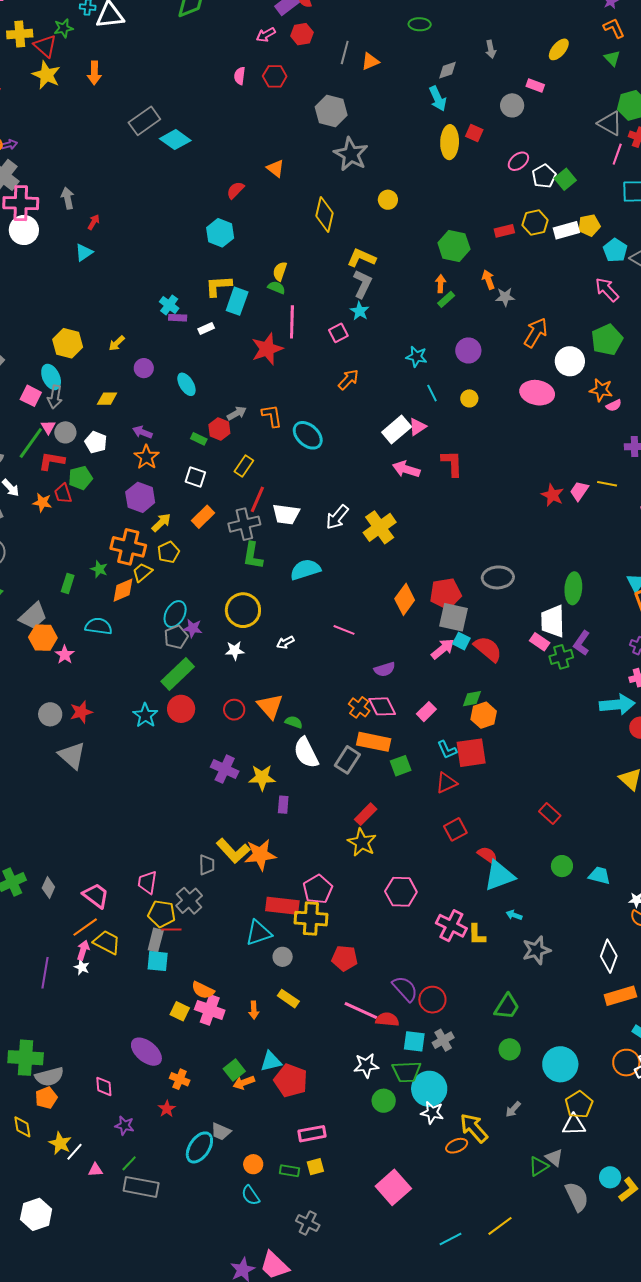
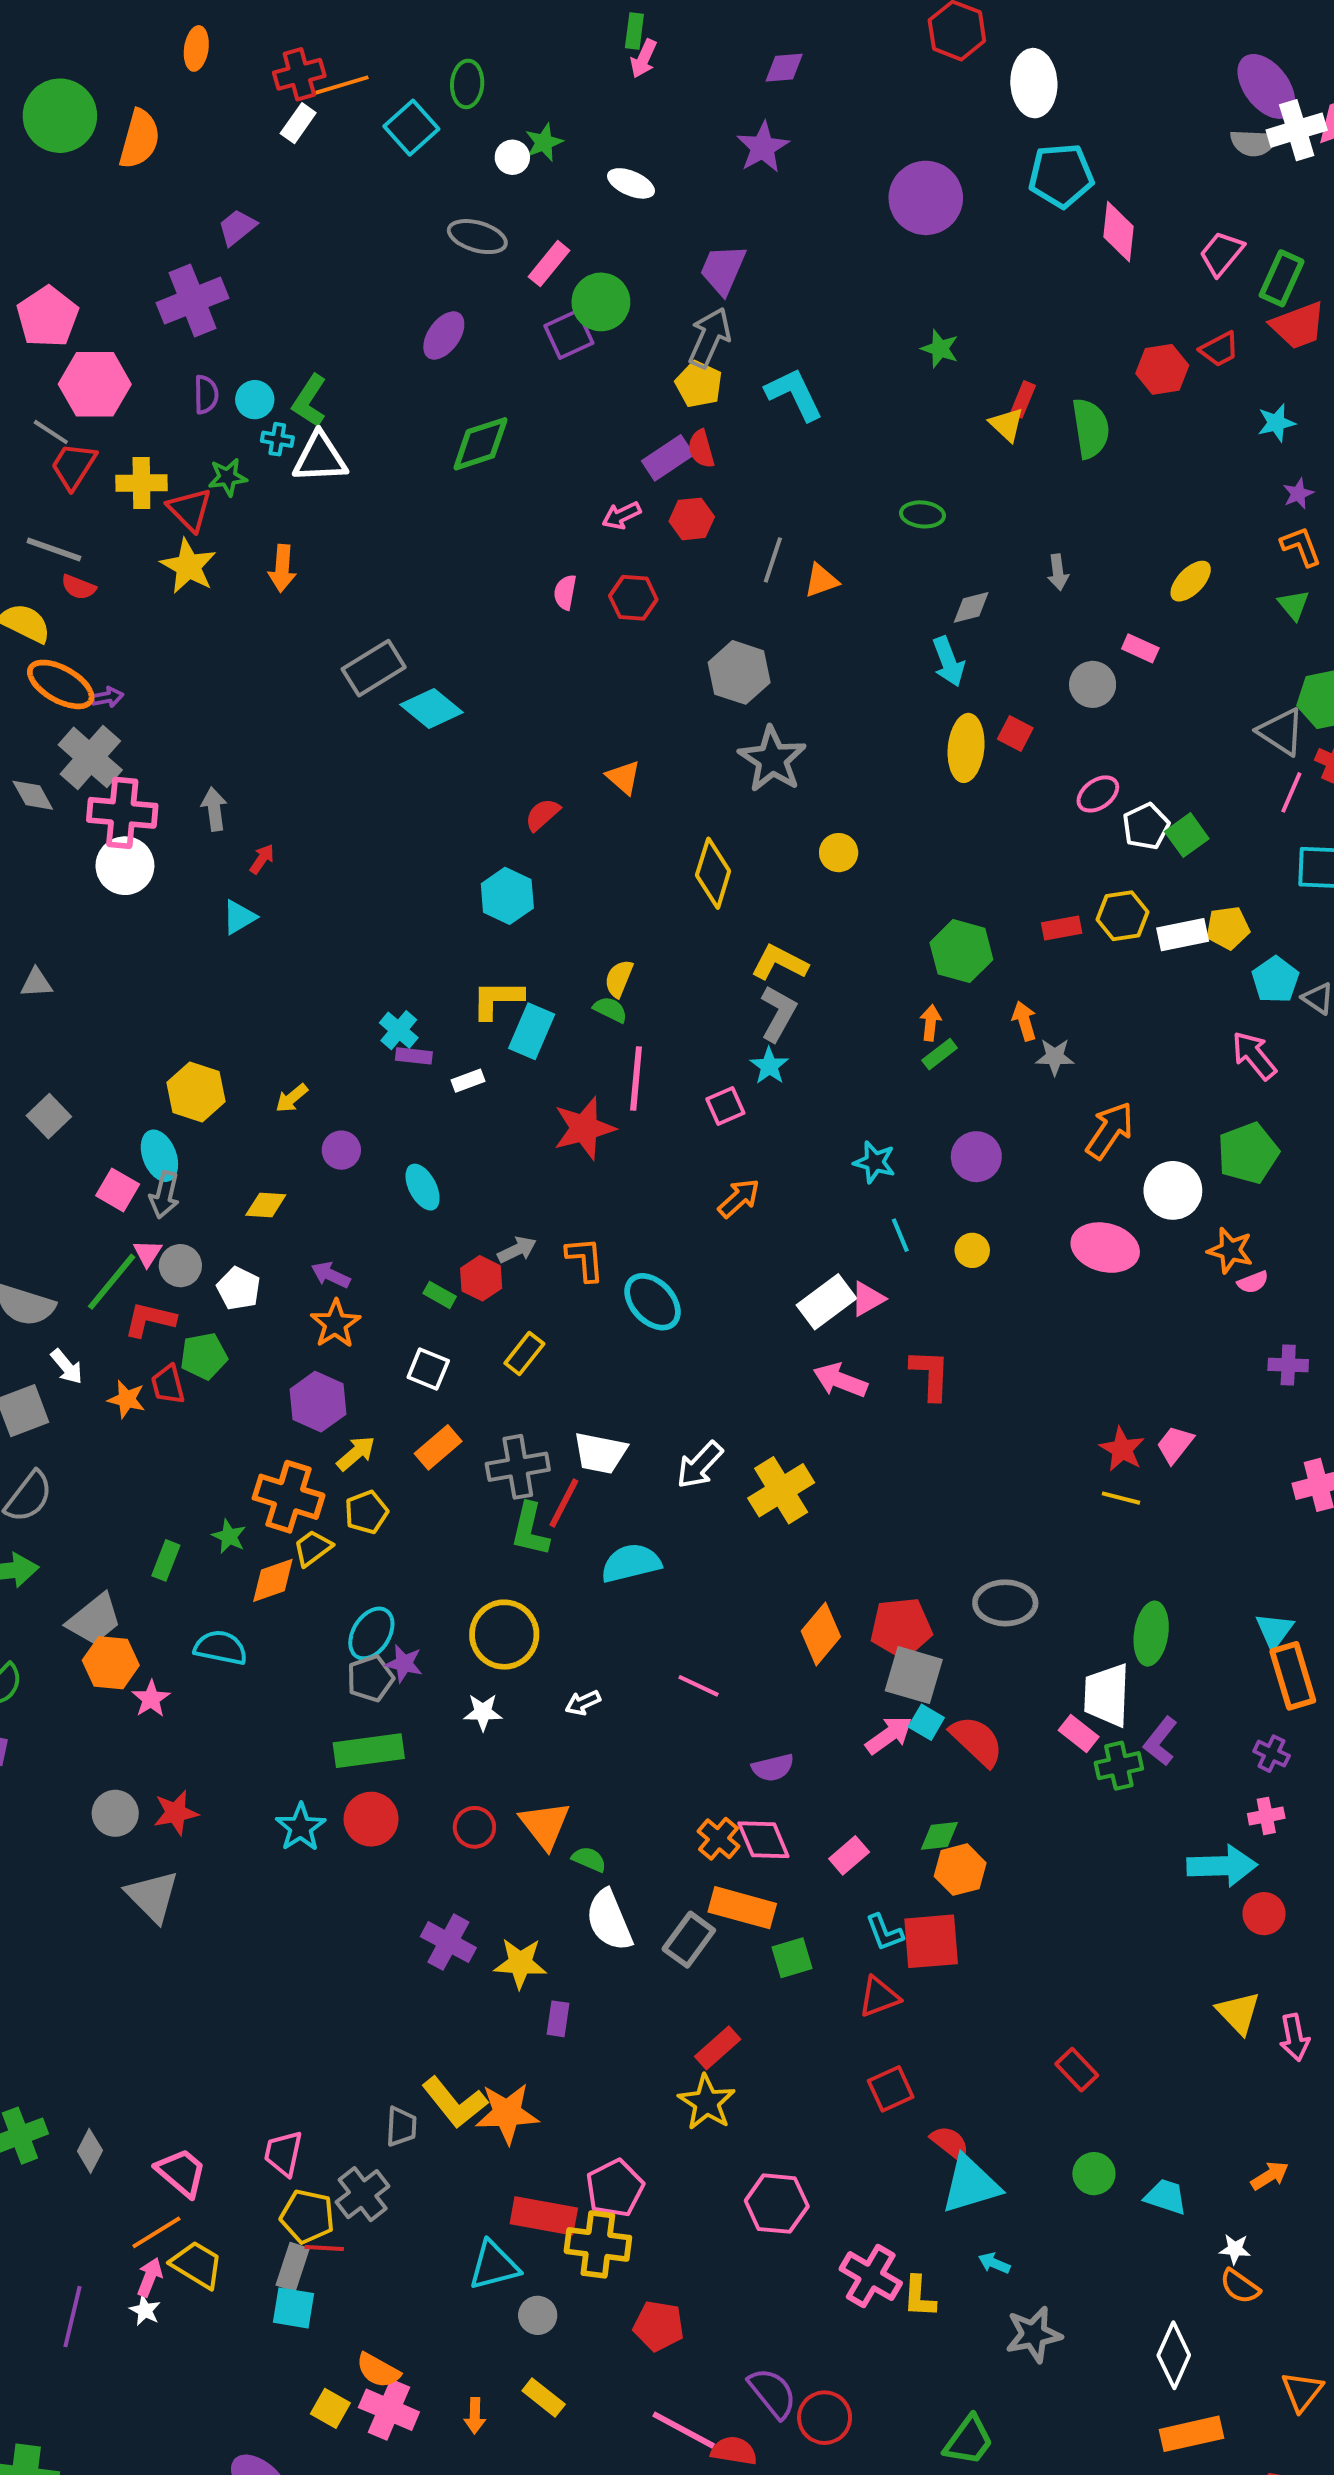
yellow line: (607, 484) -> (1121, 1498), moved
red line: (257, 499) -> (564, 1503), moved
green rectangle: (178, 674) -> (369, 1751), turned 32

